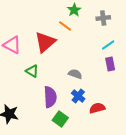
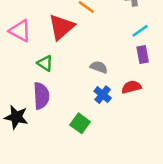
purple semicircle: (50, 97) -> (41, 96), moved
red semicircle: (97, 108) -> (131, 87), moved

